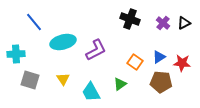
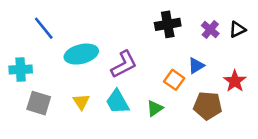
black cross: (130, 19) -> (168, 24), turned -30
blue triangle: (159, 57) -> (196, 66), moved
red star: (182, 63) -> (235, 81), turned 30
cyan trapezoid: (91, 92) -> (117, 102), moved

